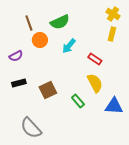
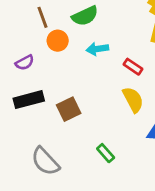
cyan arrow: (69, 46) -> (97, 49), turned 42
black rectangle: (19, 83) -> (29, 100), size x1.5
green rectangle: (78, 101) -> (106, 153), moved

